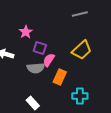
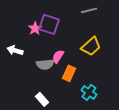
purple square: (40, 48) -> (49, 24), moved, size x1.5
cyan cross: (80, 96) -> (89, 92), turned 35

